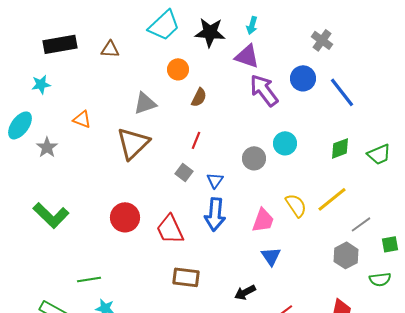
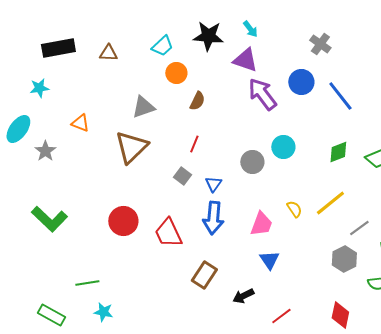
cyan trapezoid: (164, 25) -> (162, 46), moved, size x0.7
cyan arrow: (252, 25) -> (250, 29), turned -54
yellow semicircle: (296, 205) -> (294, 209), size x0.7
brown rectangle: (186, 277) -> (204, 275), moved, turned -64

